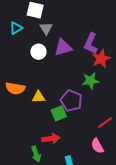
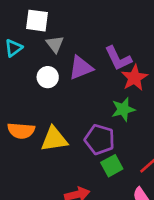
purple L-shape: (91, 43) -> (118, 58), turned -45
yellow triangle: (38, 97) -> (54, 139), size x1.5
green square: (59, 113) -> (112, 166), moved

